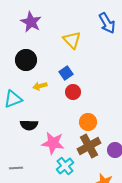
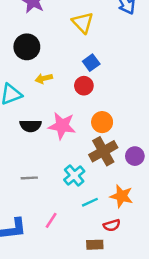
blue square: (66, 73) -> (91, 63), moved
pink star: (53, 143) -> (62, 126), moved
gray line: (16, 168) -> (29, 178), moved

